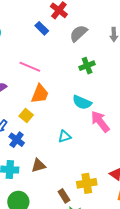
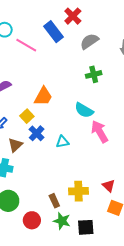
blue rectangle: (42, 28) -> (54, 32), size x1.5
pink line: (30, 67) -> (26, 45), moved
blue cross: (17, 140) -> (37, 133), moved
brown triangle: (39, 165) -> (15, 145), moved, turned -35

